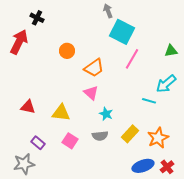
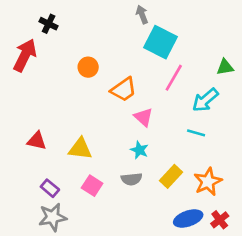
cyan arrow: (166, 84) -> (205, 100), moved
pink triangle: (91, 93) -> (143, 117), moved
gray star: (24, 164) -> (53, 217), moved

